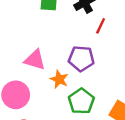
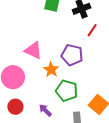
green pentagon: (81, 101) -> (67, 91), turned -30

